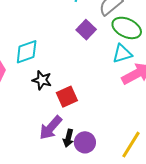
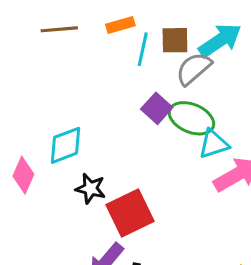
green ellipse: (127, 28) -> (191, 118), moved
red square: (67, 97) -> (130, 213), size x1.4

